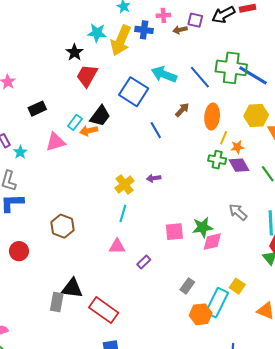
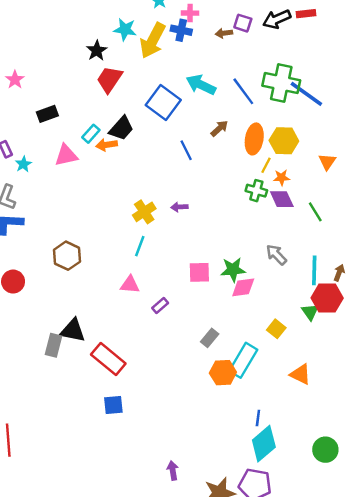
pink cross: (163, 15) -> (190, 13), moved
yellow hexagon: (256, 115) -> (284, 141), moved
yellow square: (237, 286) -> (276, 329), moved

